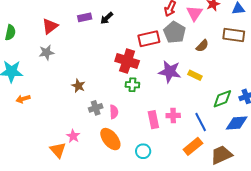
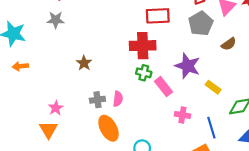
red rectangle: (149, 39) -> (158, 16), moved
red cross: (127, 61) -> (143, 46), turned -30
yellow rectangle: (195, 75) -> (213, 87), moved
gray cross: (96, 108) -> (97, 100), moved
pink rectangle: (153, 120) -> (163, 87), moved, turned -36
pink star: (73, 136) -> (56, 108), moved

